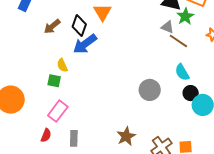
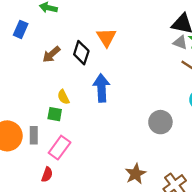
gray triangle: (167, 27) -> (180, 42), moved
blue arrow: (85, 44) -> (101, 88), moved, turned 125
gray rectangle: (74, 138) -> (34, 135), moved

